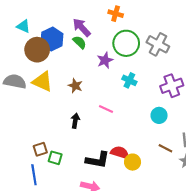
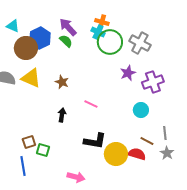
orange cross: (116, 14) -> (102, 22), moved
purple star: (105, 60) -> (128, 73), moved
cyan cross: (129, 80) -> (98, 32), moved
red semicircle: (120, 152) -> (137, 154), moved
black L-shape: (98, 160) -> (95, 141), moved
yellow circle: (133, 162) -> (116, 154), size x1.5

